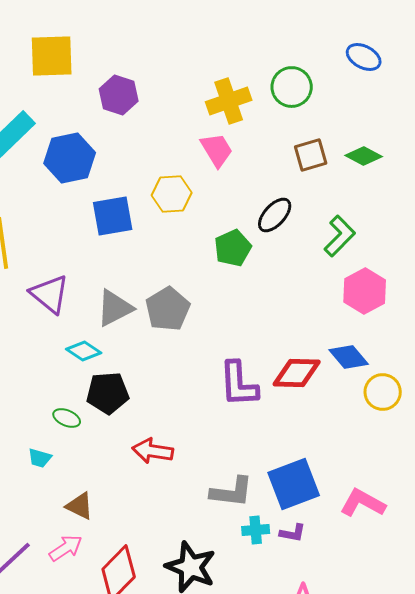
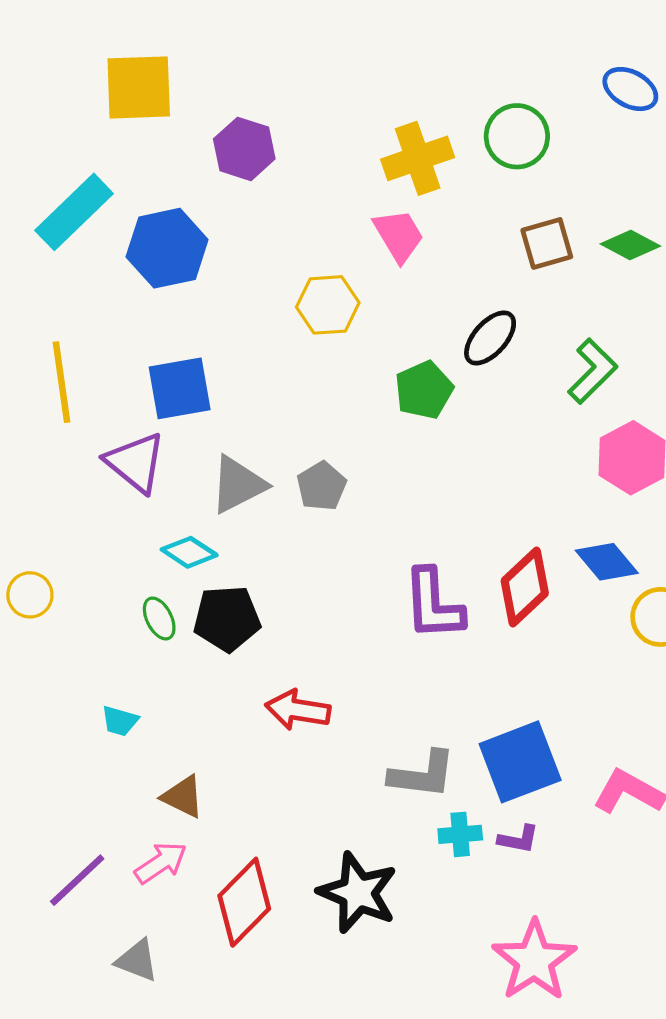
blue square: (113, 216) -> (180, 388), moved
gray pentagon: (168, 309) -> (321, 486), size x0.7
red diamond: (297, 373) -> (525, 587), turned -45
green ellipse: (67, 418) -> (159, 619), moved, turned 40

